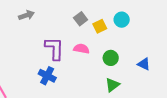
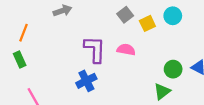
green circle: (111, 58) -> (173, 69), moved
blue cross: (47, 76) -> (86, 81), turned 36

